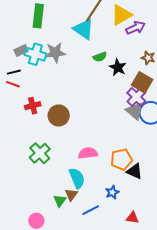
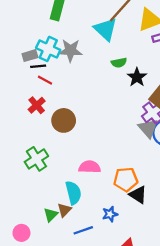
gray rectangle: (21, 50) -> (30, 56), moved
black line: (14, 72) -> (38, 66), moved
red line: (13, 84) -> (45, 80), moved
red cross: (33, 106) -> (37, 105), turned -35

